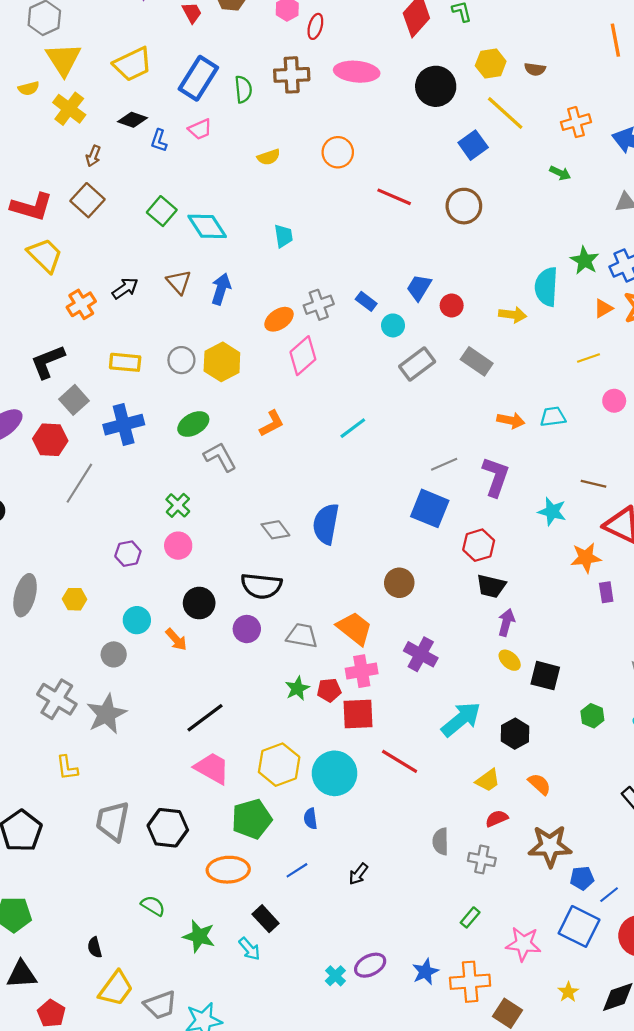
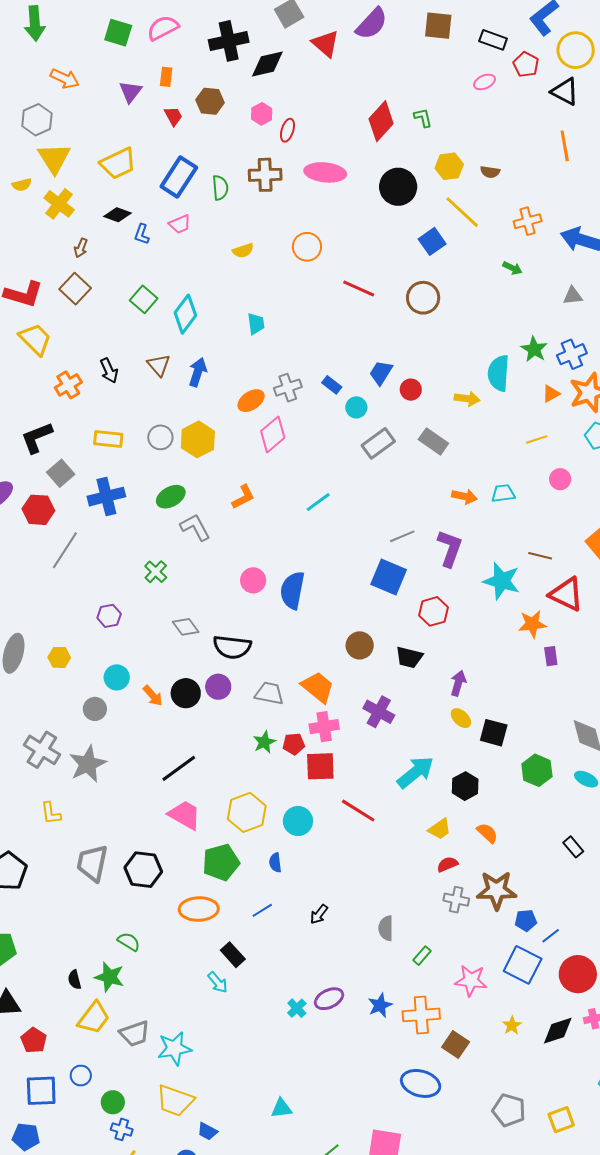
cyan diamond: (207, 226) -> (185, 314), turned 69
black arrow: (125, 288) -> (109, 371), turned 100
cyan star: (552, 511) -> (502, 581), size x1.4
gray diamond: (275, 530) -> (186, 627), moved
pink circle: (178, 546) -> (253, 580), moved
black trapezoid: (491, 586) -> (409, 657), moved
black circle: (199, 603) -> (186, 693), moved
green hexagon: (592, 716) -> (537, 770), size x1.4
cyan circle: (335, 773) -> (298, 821), size x0.7
gray semicircle: (441, 841) -> (386, 928), moved
gray cross: (482, 859) -> (456, 900), moved
green star: (199, 936) -> (109, 977), moved

